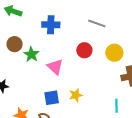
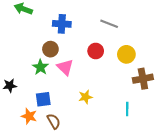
brown circle: (15, 44) -> (50, 49), moved
green star: (31, 54) -> (40, 67), moved
blue square: (52, 98) -> (43, 99), moved

